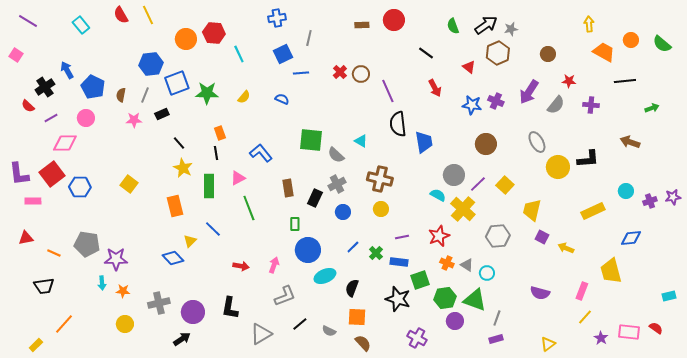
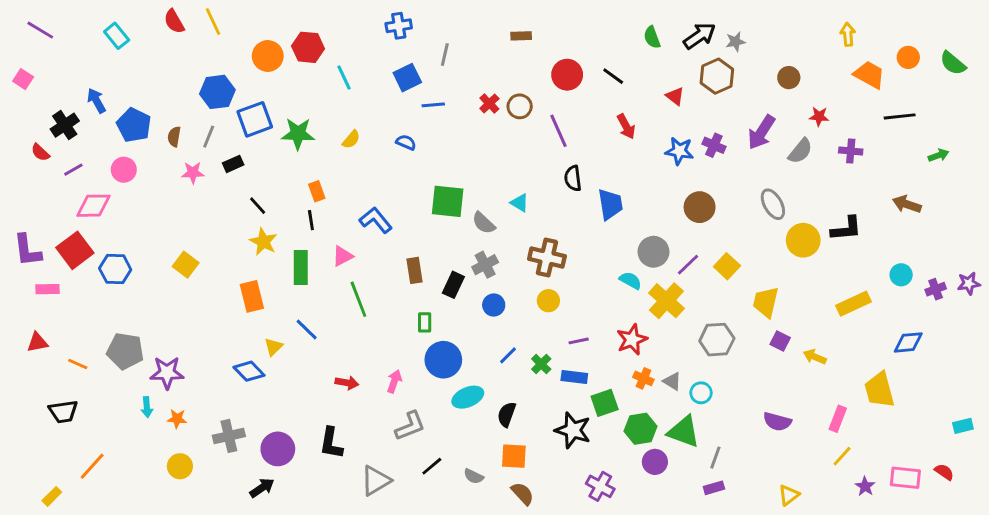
red circle: (394, 20) -> (567, 75), moved
black semicircle: (398, 124) -> (573, 178), size x0.7

